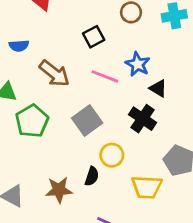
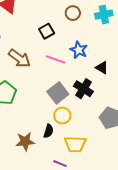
black triangle: (158, 88) -> (102, 68), moved
gray square: (87, 121) -> (58, 93), moved
yellow trapezoid: (147, 187) -> (75, 144), moved

